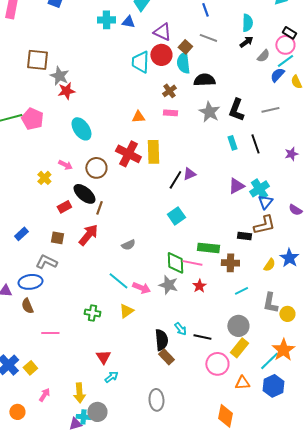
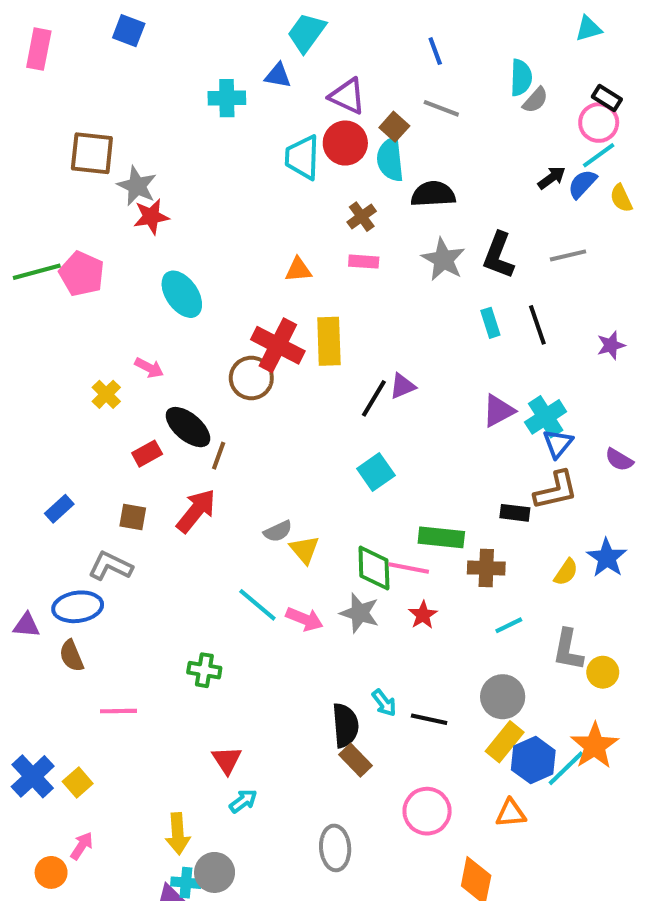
cyan cross: (106, 20) -> (227, 98), moved
black arrow: (246, 42) -> (552, 178), moved
gray semicircle: (263, 56) -> (535, 100), moved
brown circle: (96, 168) -> (251, 378), moved
yellow triangle: (126, 311) -> (304, 550), moved, turned -35
pink circle: (217, 364) -> (427, 811), moved
blue hexagon: (273, 386) -> (533, 760), moved
pink arrow: (44, 395) -> (82, 846), moved

